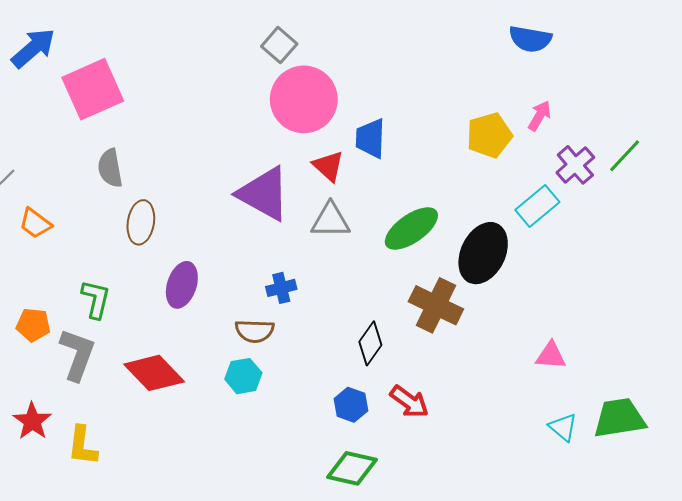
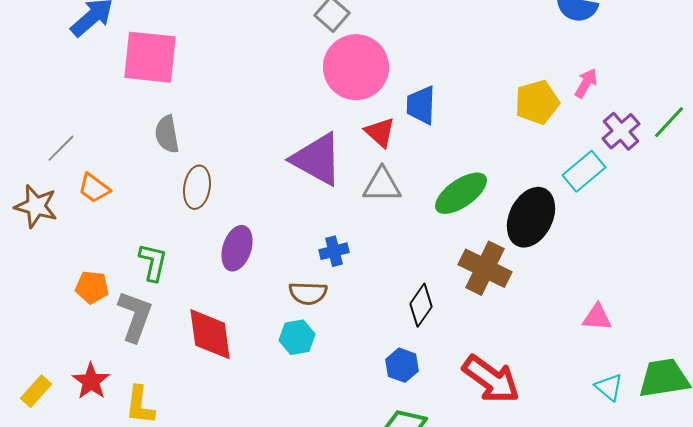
pink square: (93, 89) -> (150, 57), turned 30
red diamond: (154, 373) -> (210, 334), turned 36
red arrow: (409, 402) -> (491, 379), moved, size x1.5

